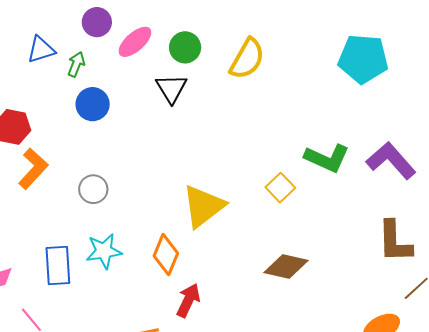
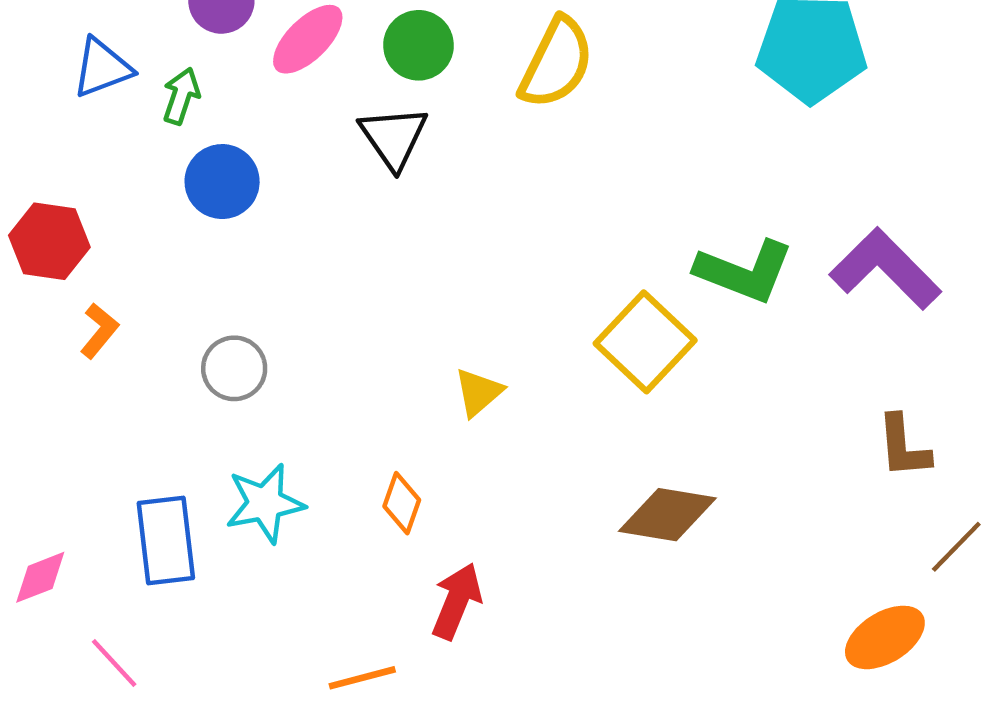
orange L-shape: (33, 169) -> (99, 331), size x0.6
yellow square: (280, 188) -> (645, 342), size x1.5
yellow triangle: (203, 206) -> (478, 392), size x0.5
brown L-shape: (395, 242) -> (903, 446), size x0.7
orange diamond: (166, 255) -> (402, 503), size x0.7

